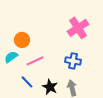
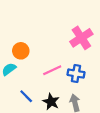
pink line: (35, 61) -> (52, 70), moved

